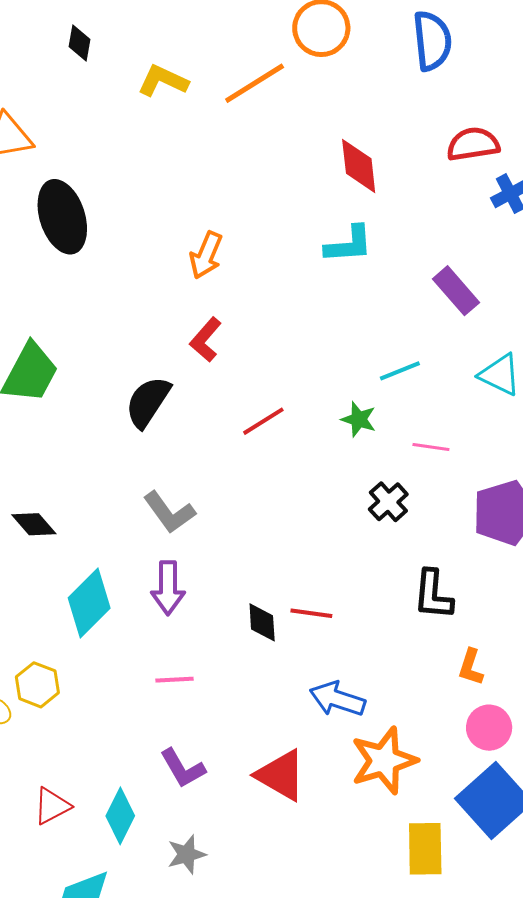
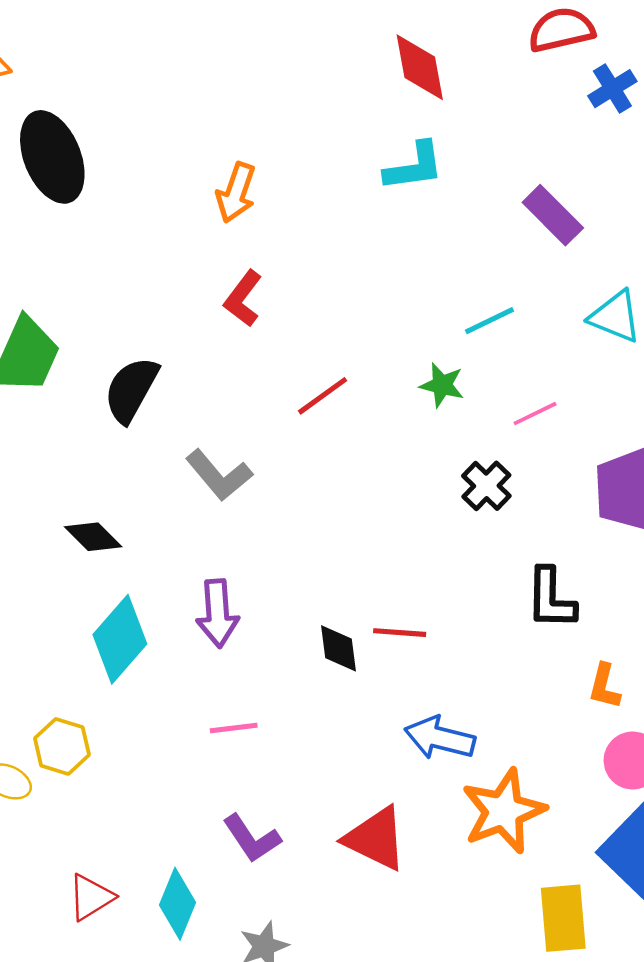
black semicircle: (148, 402) -> (131, 390), moved
pink line: (431, 447) -> (535, 414), turned -30
gray L-shape: (169, 512) -> (219, 475), moved
black diamond: (34, 524) -> (93, 537), moved

